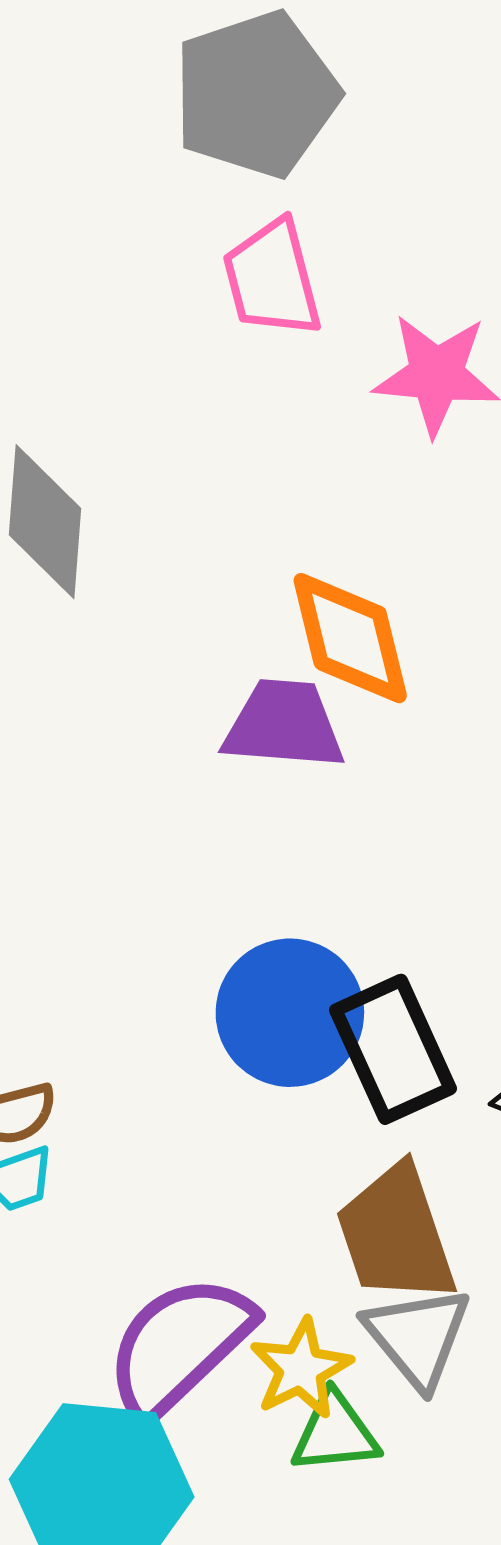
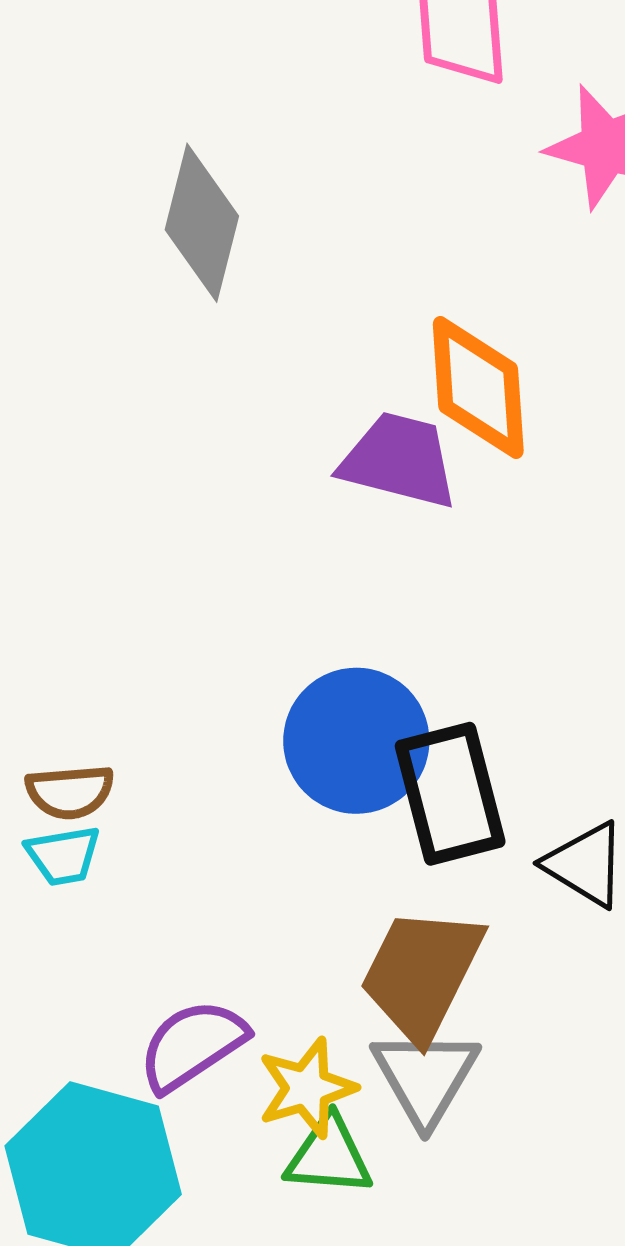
brown trapezoid: (396, 1234) -> (422, 974), turned 35
purple semicircle: (179, 1346) -> (192, 1045), size x0.7

